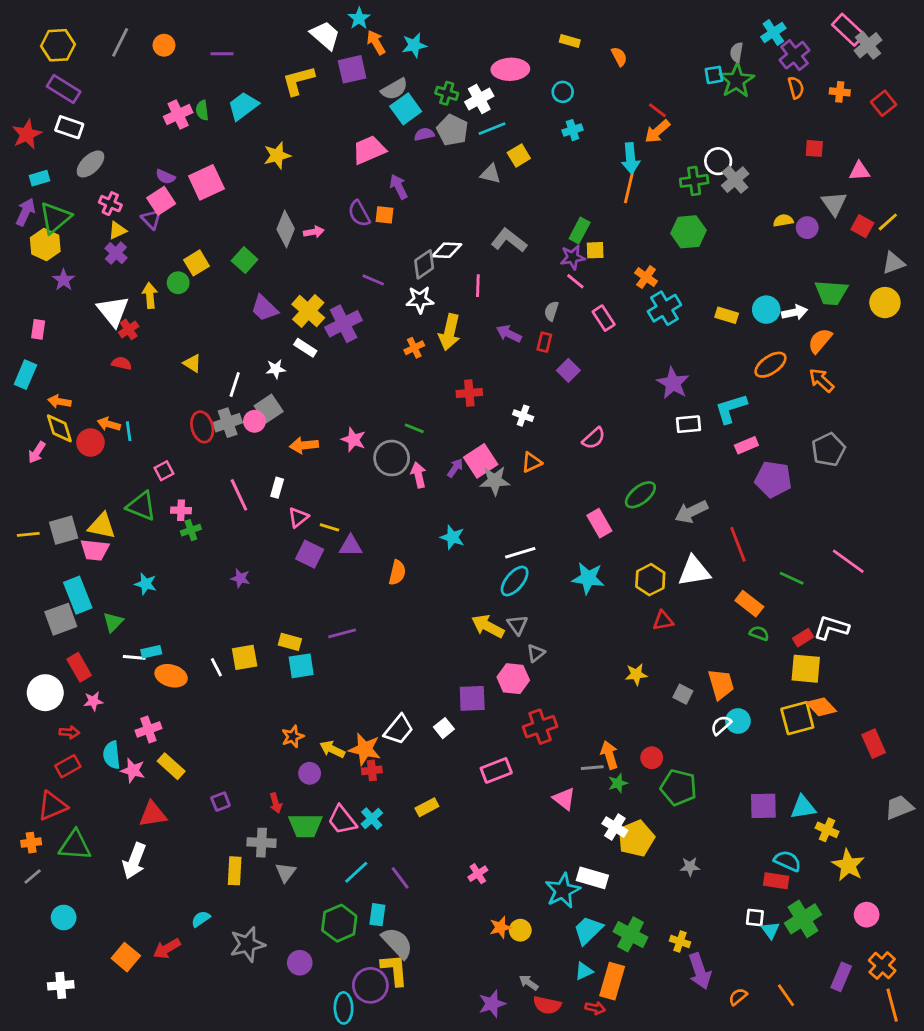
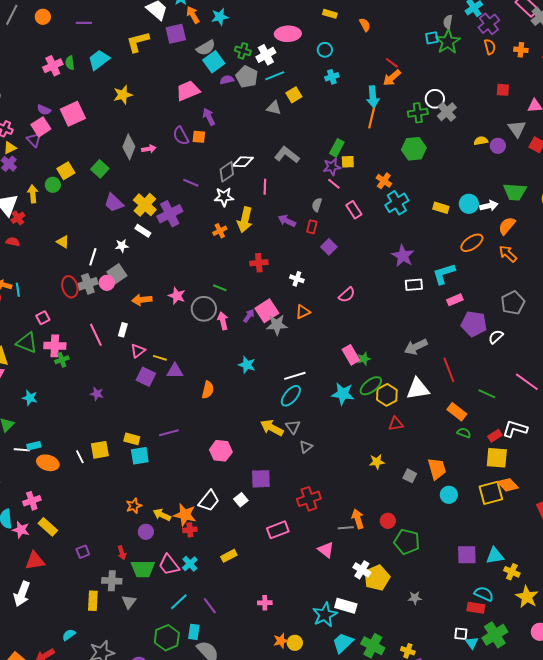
green ellipse: (640, 495) -> (371, 386), moved
pink cross: (181, 510) -> (55, 346), size x1.5
pink hexagon: (513, 679) -> (221, 451), moved
white semicircle: (721, 725) -> (496, 337), moved
green star: (618, 783) -> (364, 359), moved
pink cross: (478, 874) -> (265, 603), turned 32

